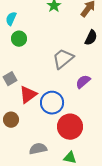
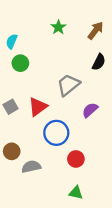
red triangle: (28, 95) -> (38, 107), moved
red circle: (70, 127) -> (76, 159), size x0.6
gray semicircle: (38, 149) -> (31, 167), moved

